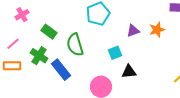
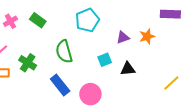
green rectangle: (49, 32) -> (38, 20), moved
blue rectangle: (61, 70) -> (60, 85), moved
black triangle: (129, 72) -> (128, 69), moved

